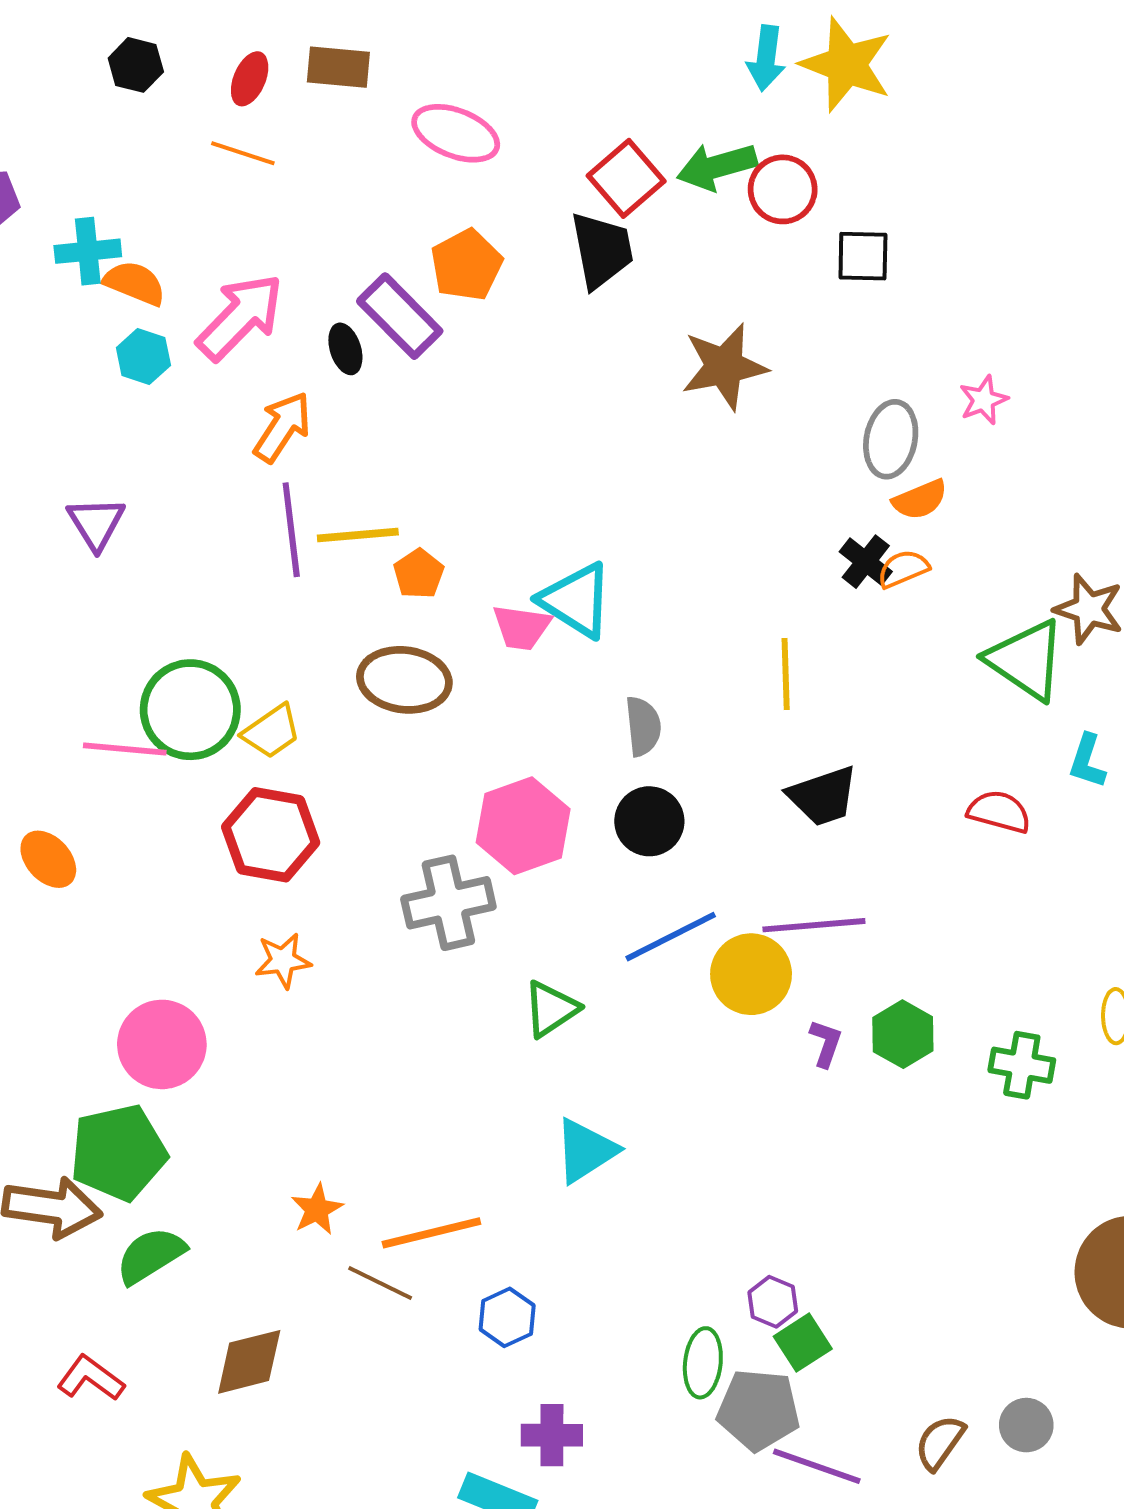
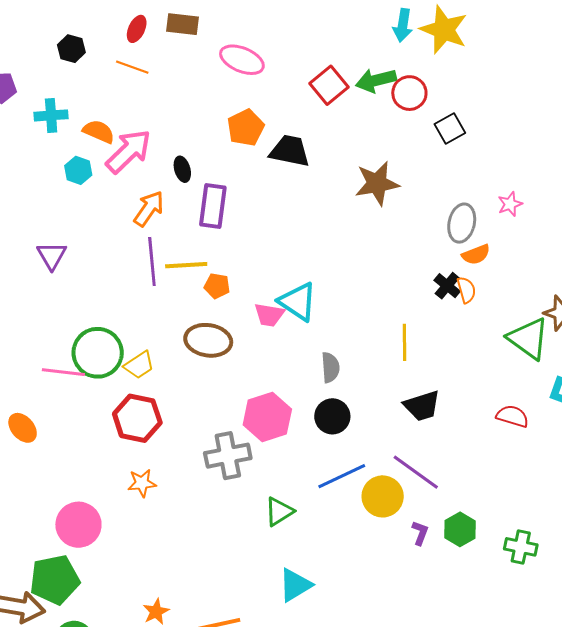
black hexagon: (136, 65) -> (71, 49), moved
black trapezoid: (602, 250) -> (290, 151), moved, turned -69
black square: (863, 256) -> (450, 128), turned -32
orange semicircle: (135, 283) -> (99, 132), moved
purple rectangle: (400, 316) -> (213, 206), moved, turned 51
orange semicircle: (903, 569) -> (466, 290), turned 96
orange pentagon: (419, 574) -> (217, 286), turned -30
purple line: (814, 925) -> (416, 472), turned 39

